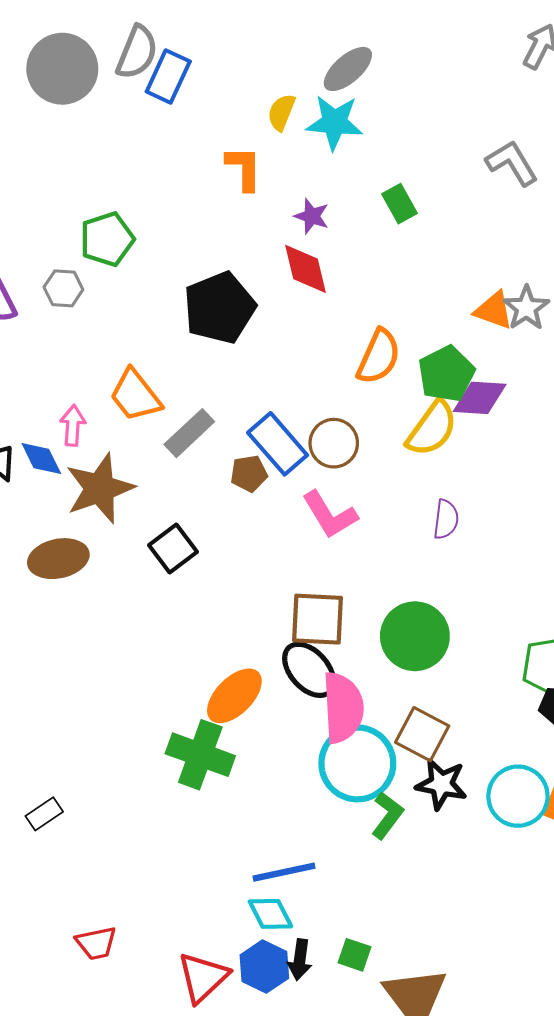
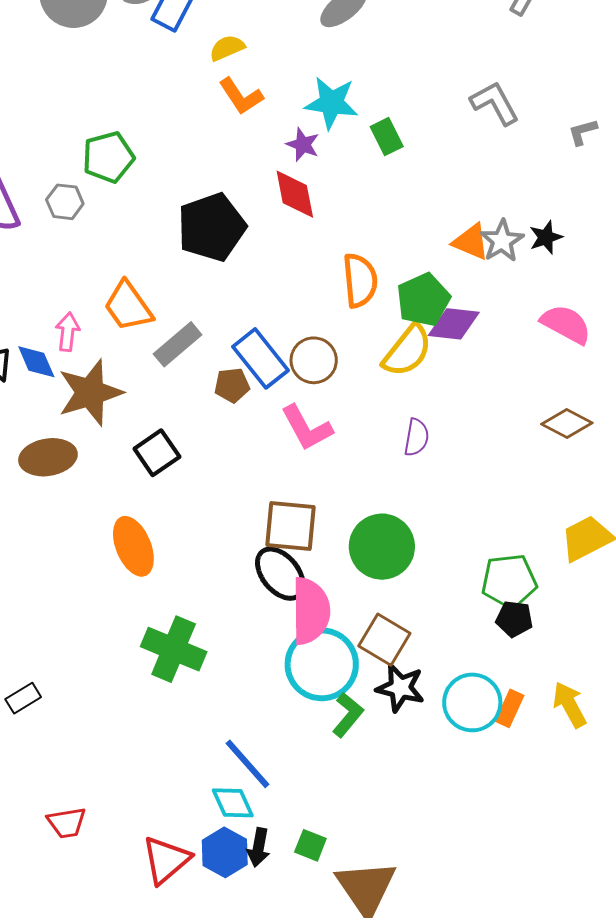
yellow semicircle: (281, 112) -> (227, 48), moved, turned 42
cyan star: (335, 122) -> (331, 103), moved
orange L-shape: (244, 168) -> (241, 96), turned 144
orange semicircle: (379, 357) -> (360, 280), turned -32
orange ellipse: (234, 696) -> (133, 546), moved, turned -70
blue line: (284, 872) -> (248, 764), turned 58

